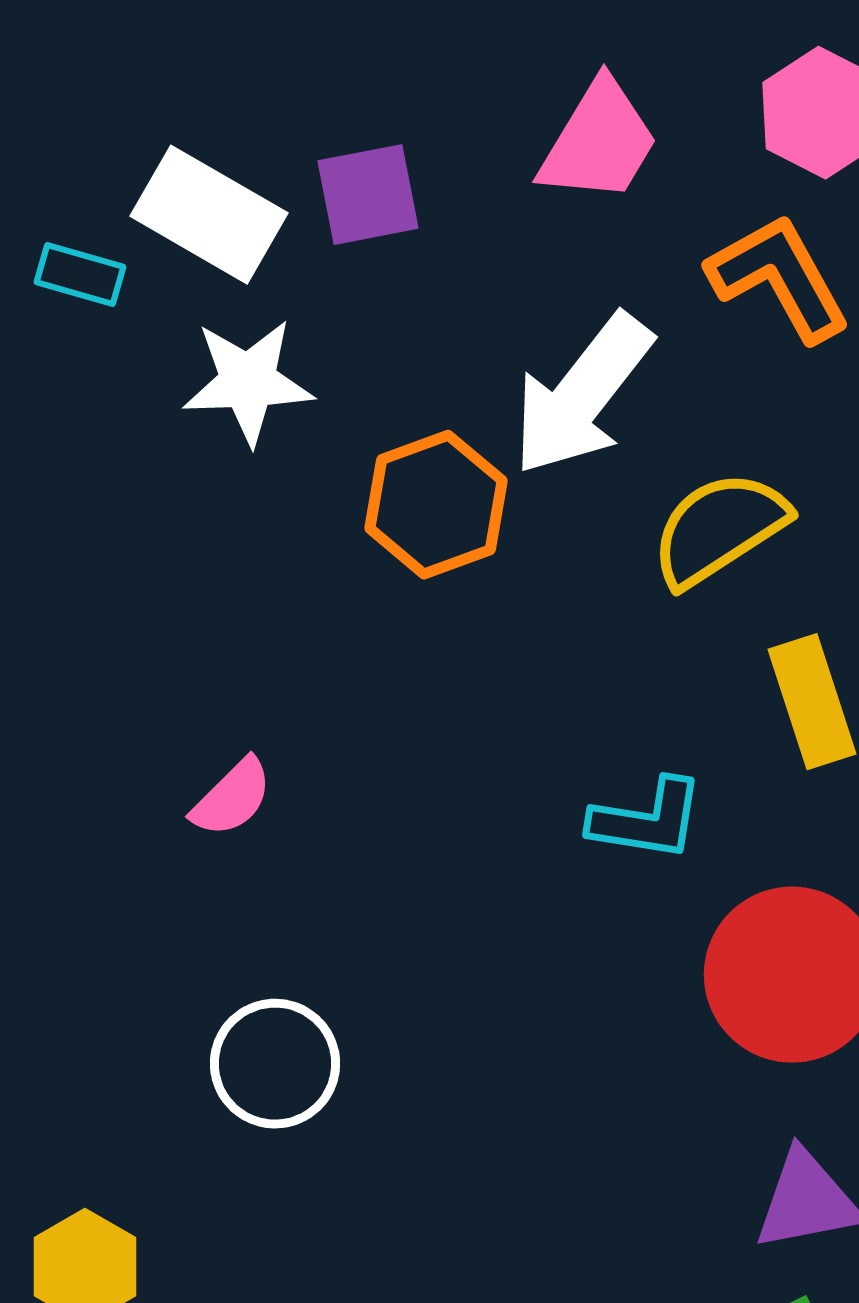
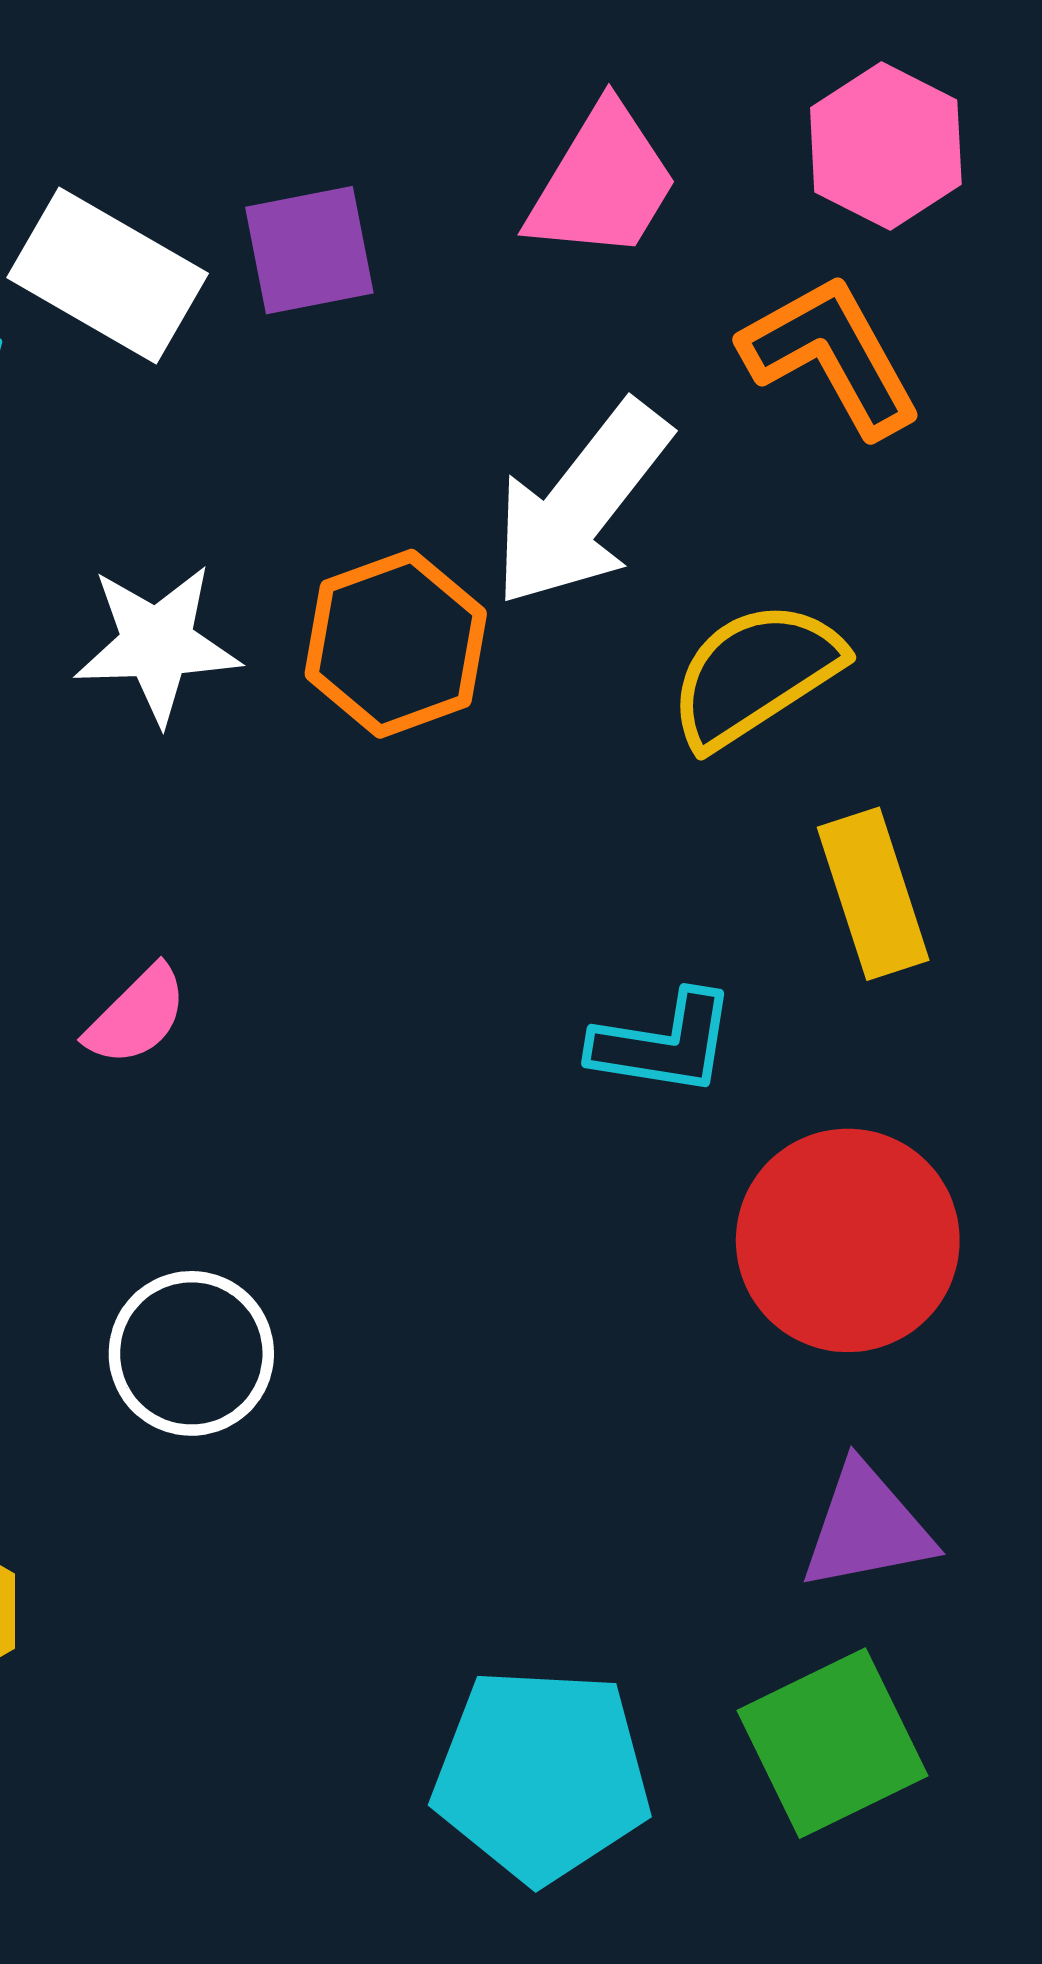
white star: (248, 382) -> (157, 644), moved

